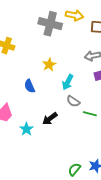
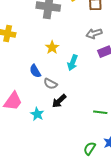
gray semicircle: (73, 101) -> (50, 84), moved
green line: (90, 114) -> (100, 112), moved

